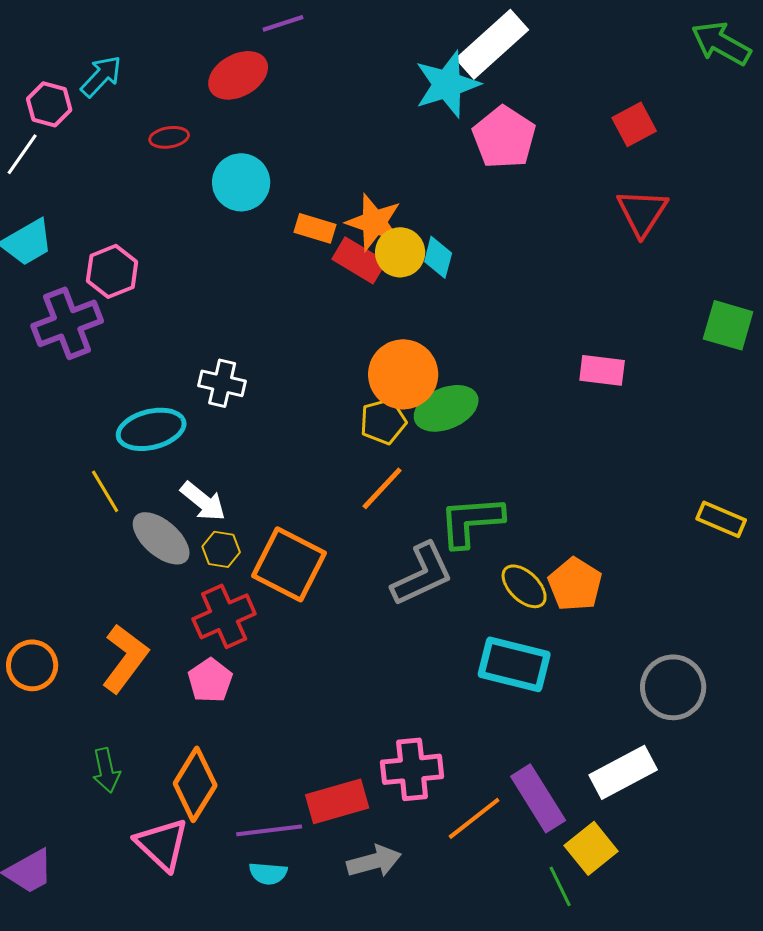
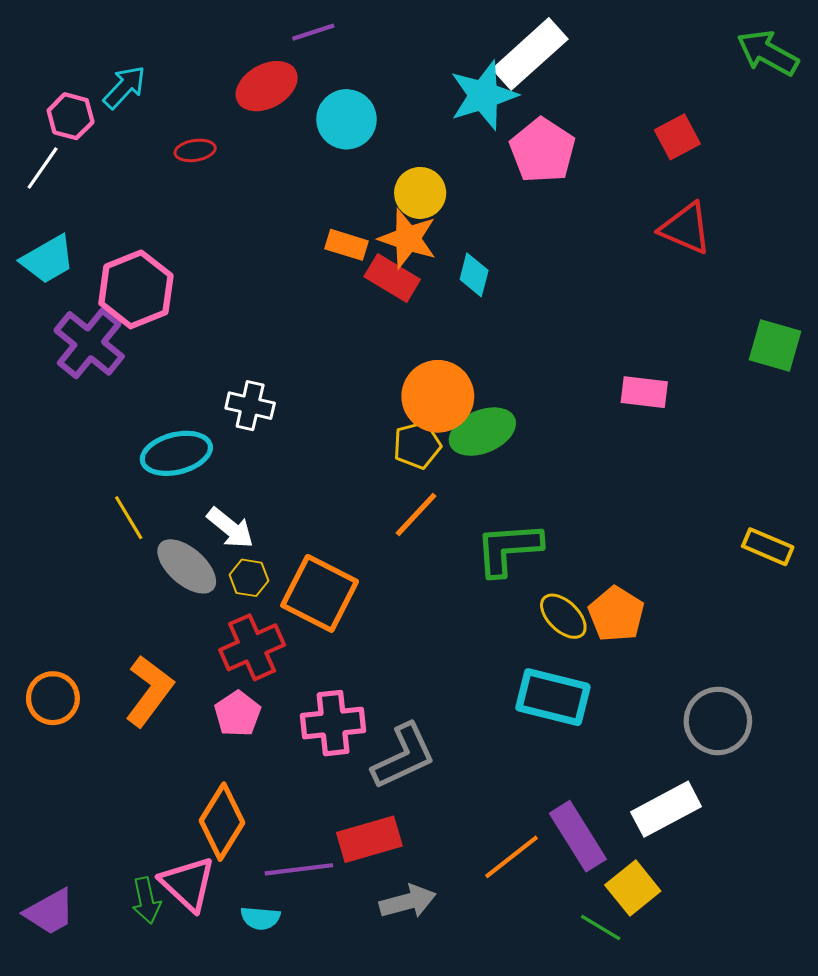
cyan circle: (241, 182) -> (346, 119), moved
red triangle: (642, 212) -> (686, 228), turned -40
yellow circle: (400, 252) -> (420, 193), moved
pink hexagon: (112, 271) -> (136, 289), size x1.4
purple cross: (67, 323) -> (89, 343), turned -30
gray L-shape: (422, 574) -> (404, 756), moved
pink cross: (412, 769) -> (333, 723), moved
green arrow: (106, 770) -> (146, 900), moved
cyan semicircle: (268, 873) -> (260, 918), moved
green line: (560, 886) -> (601, 927), turned -33

